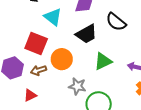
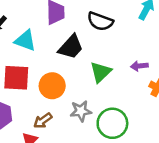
brown arrow: (38, 70) -> (43, 121), moved

